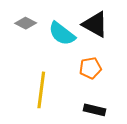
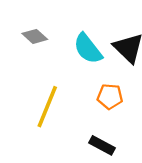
gray diamond: (26, 23) -> (35, 36), moved

